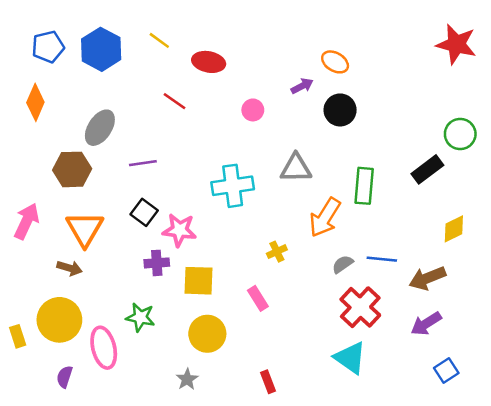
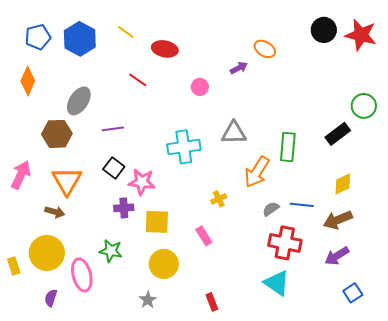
black circle: (340, 110) -> (324, 30), moved
yellow diamond: (454, 229) -> (343, 184), moved
red cross: (360, 307) -> (285, 243), turned -32

